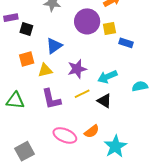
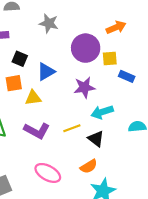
black square: (26, 29) -> (20, 59), moved
purple star: (77, 69) -> (84, 87), moved
purple L-shape: (51, 99) -> (37, 131), turned -55
orange semicircle: (92, 131) -> (89, 166), moved

